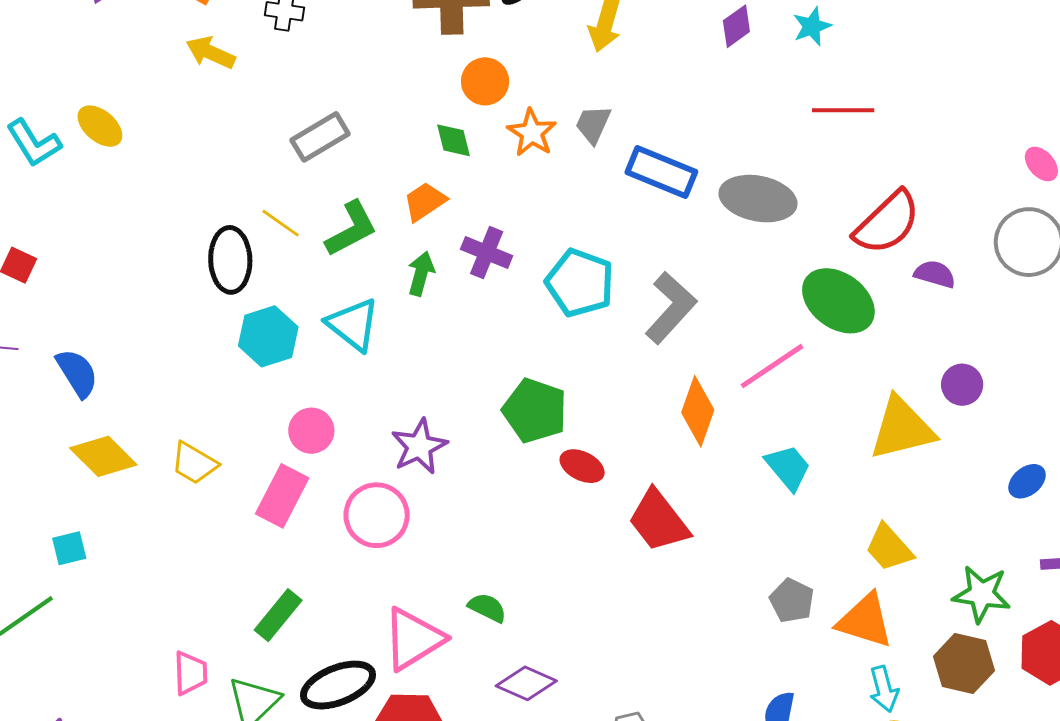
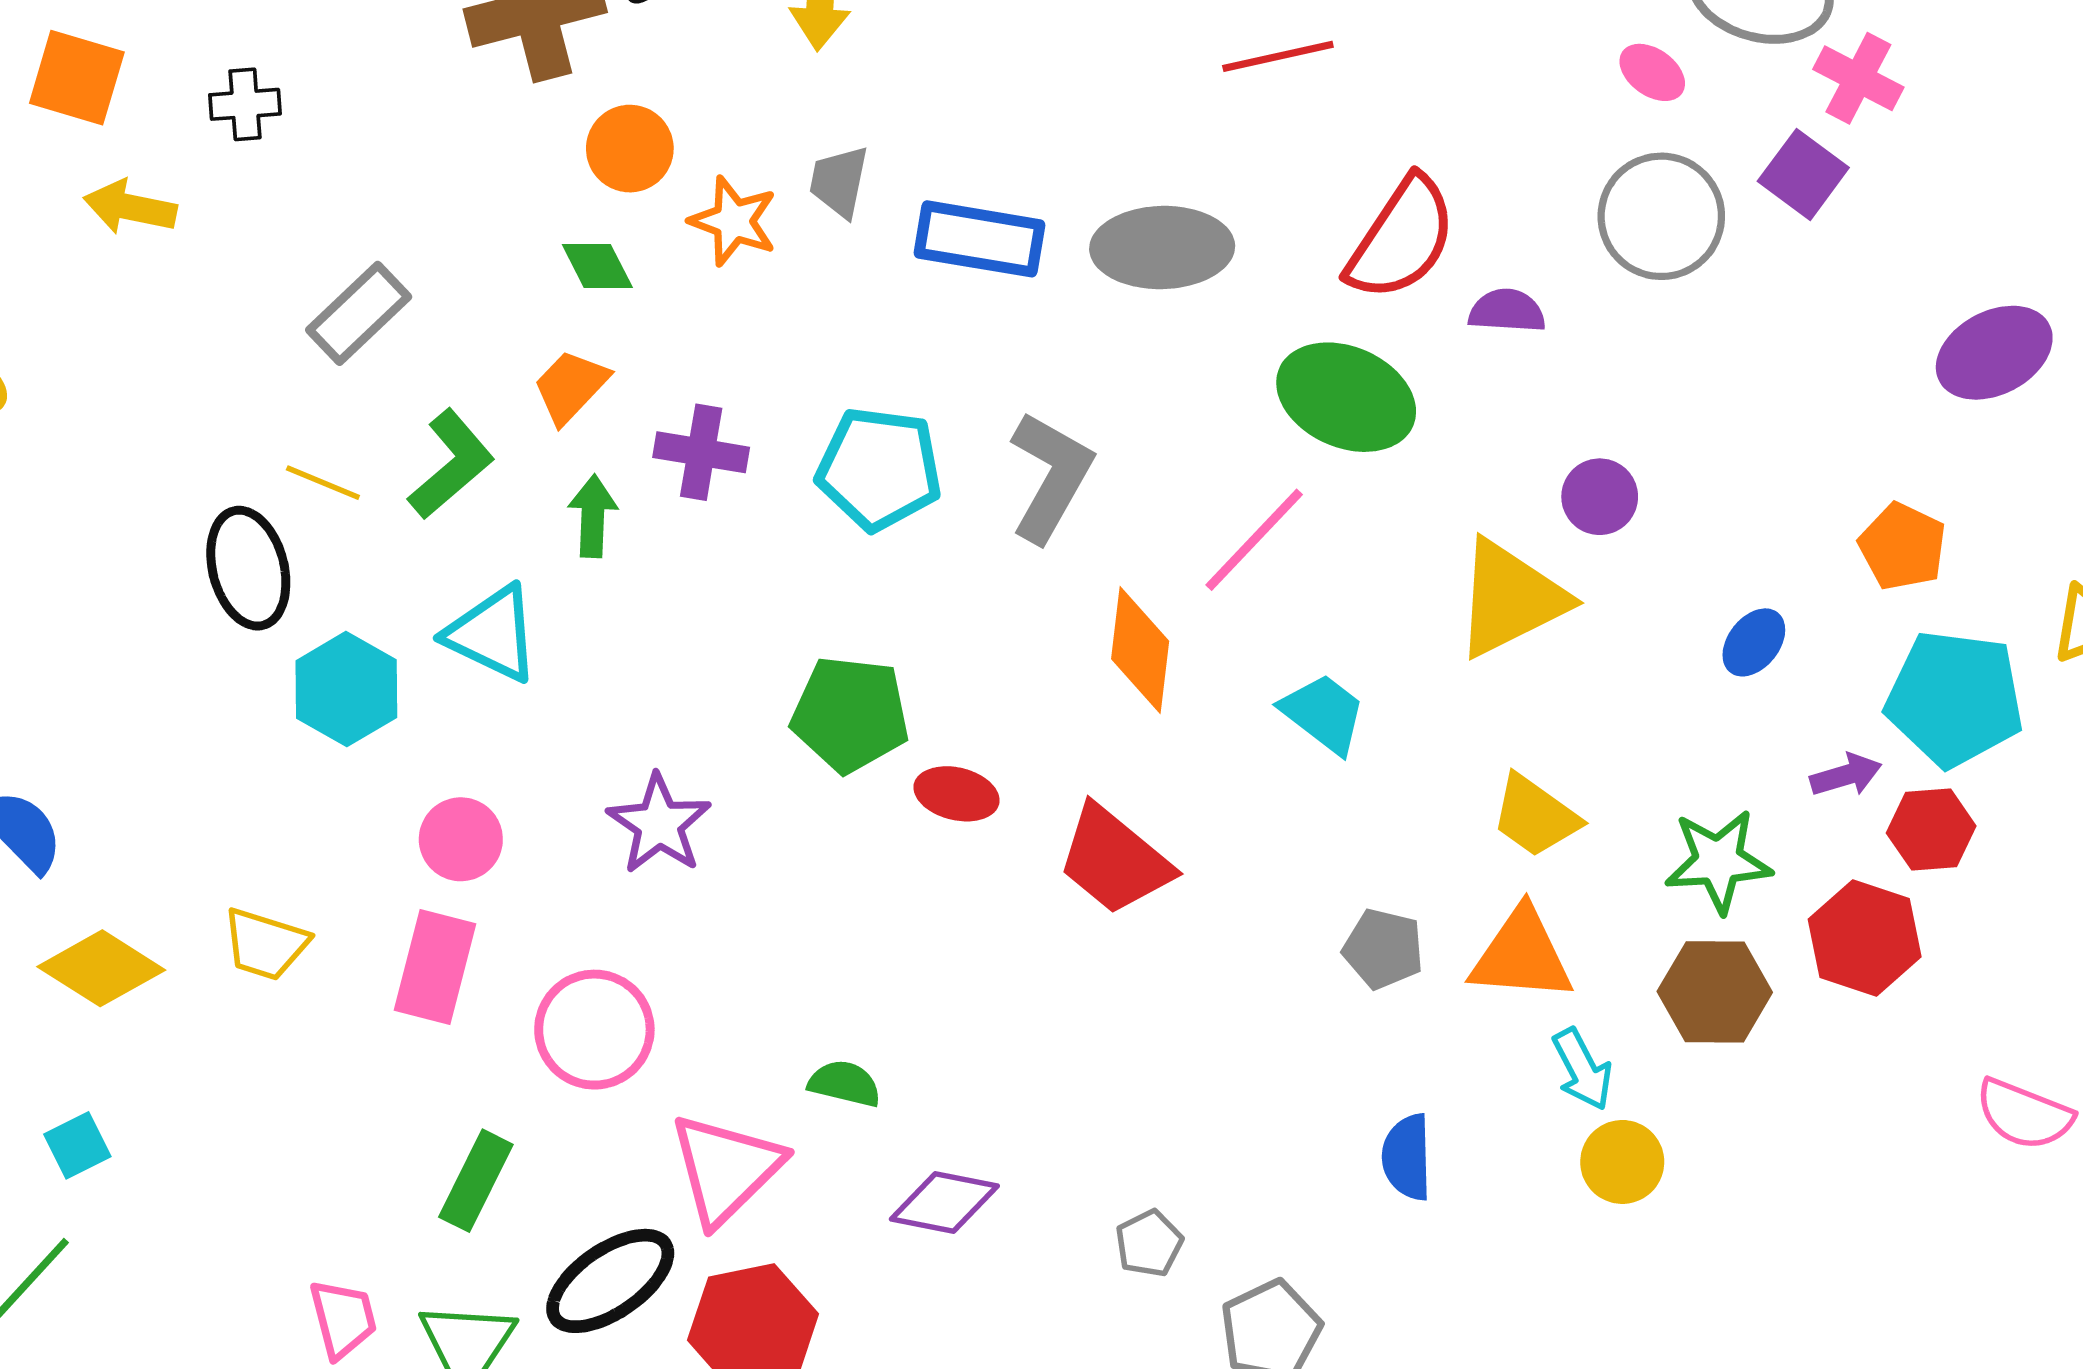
pink circle: (377, 515) -> (594, 1030), moved

